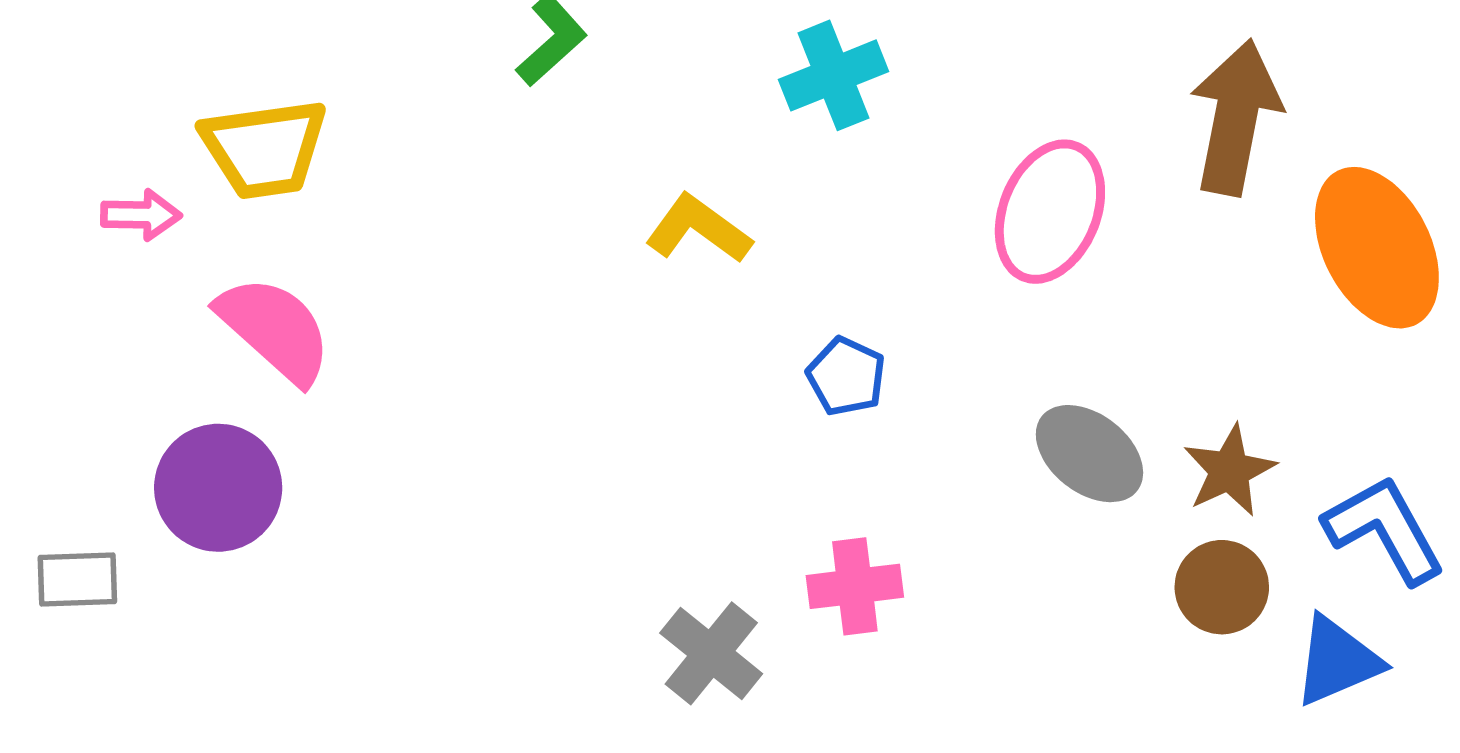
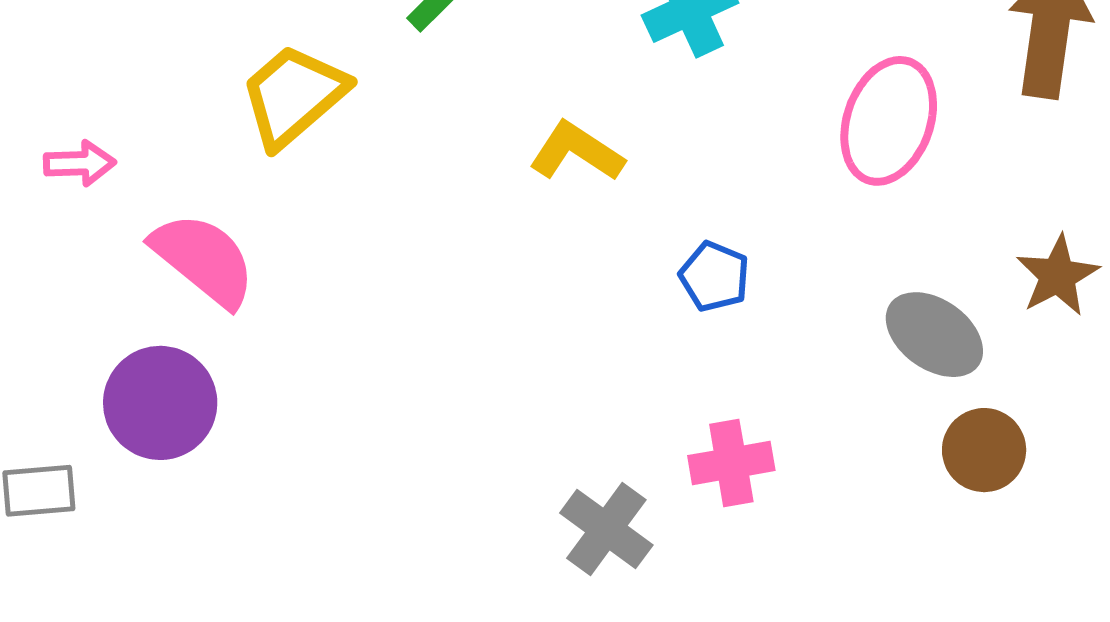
yellow trapezoid: (264, 149) -> (294, 96), moved, turned 150
brown star: (1229, 471) -> (1058, 276), moved
brown circle: (1222, 587) -> (984, 450), moved

